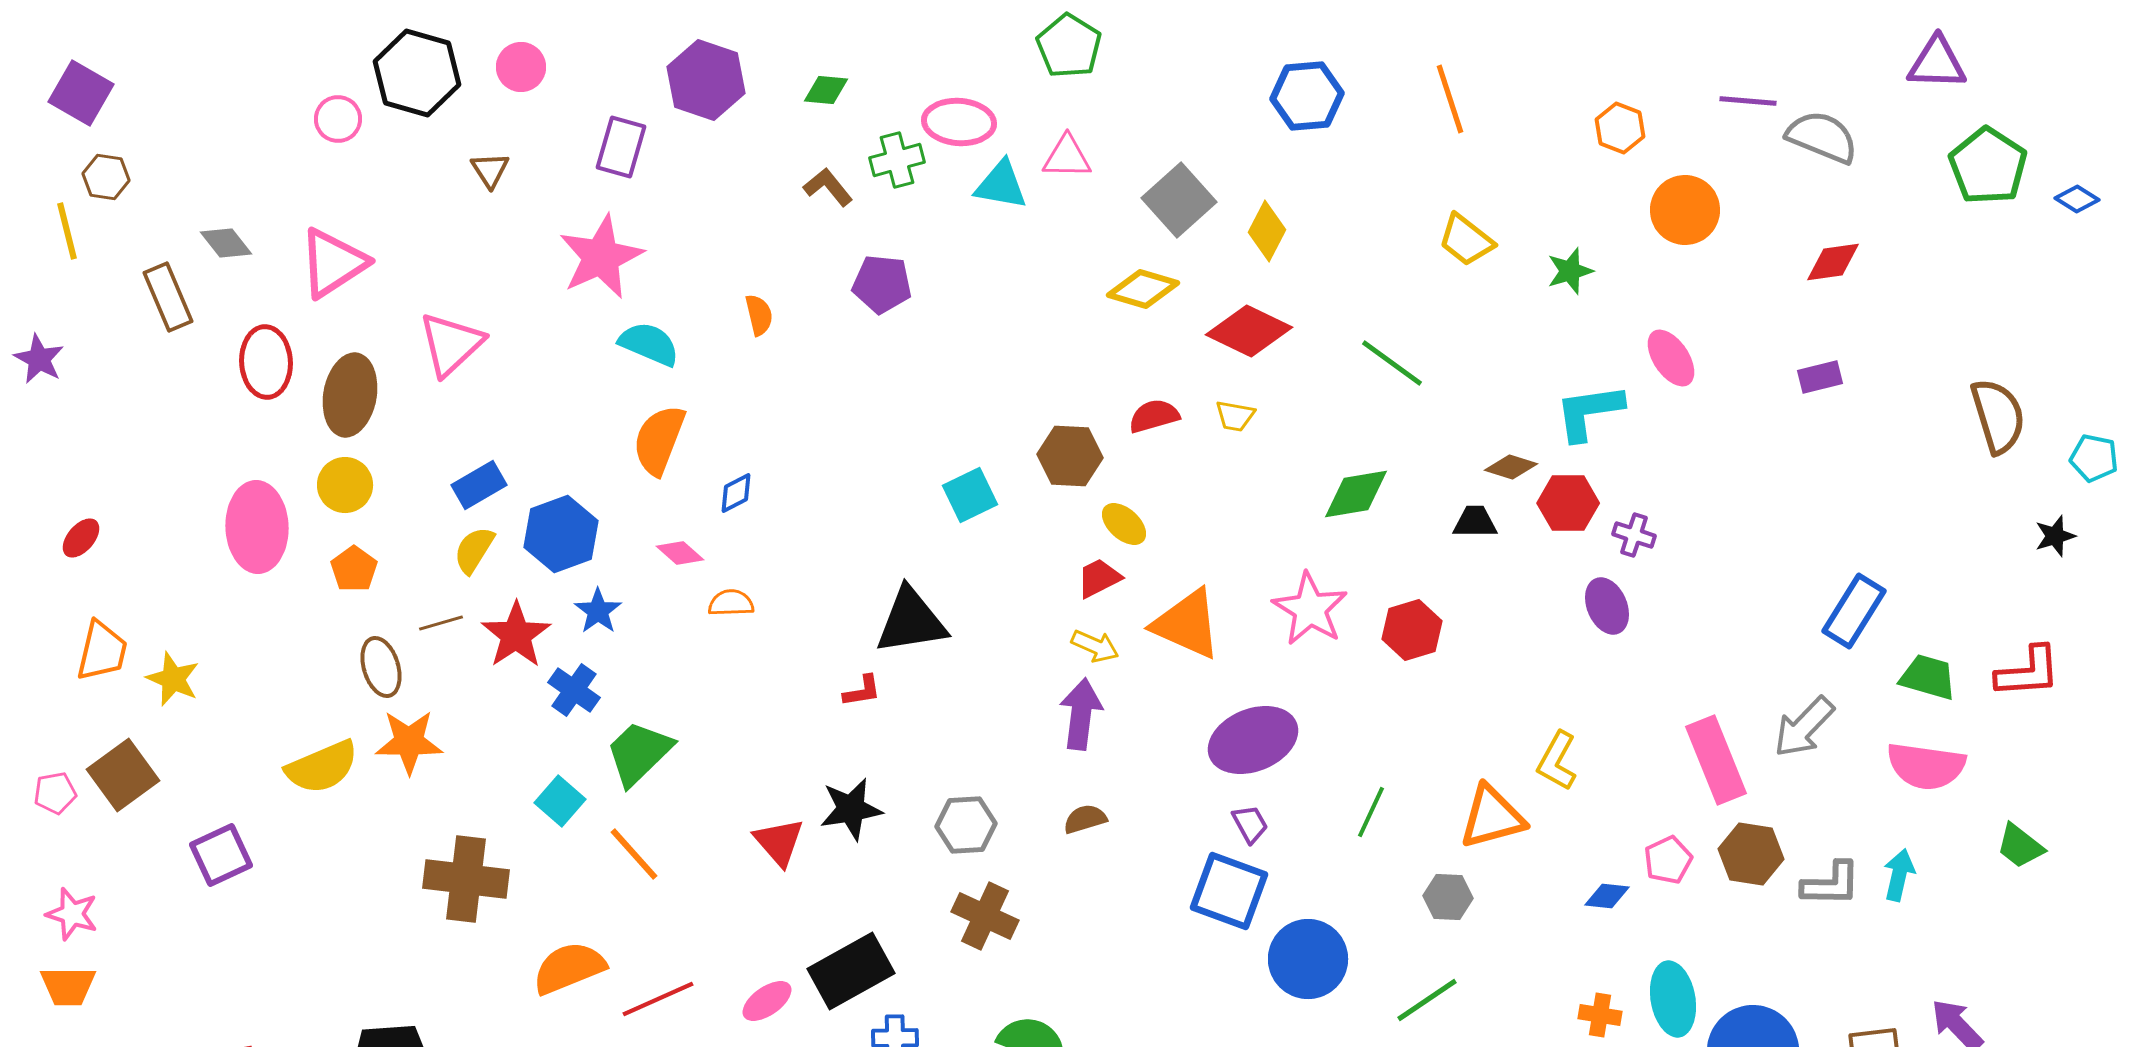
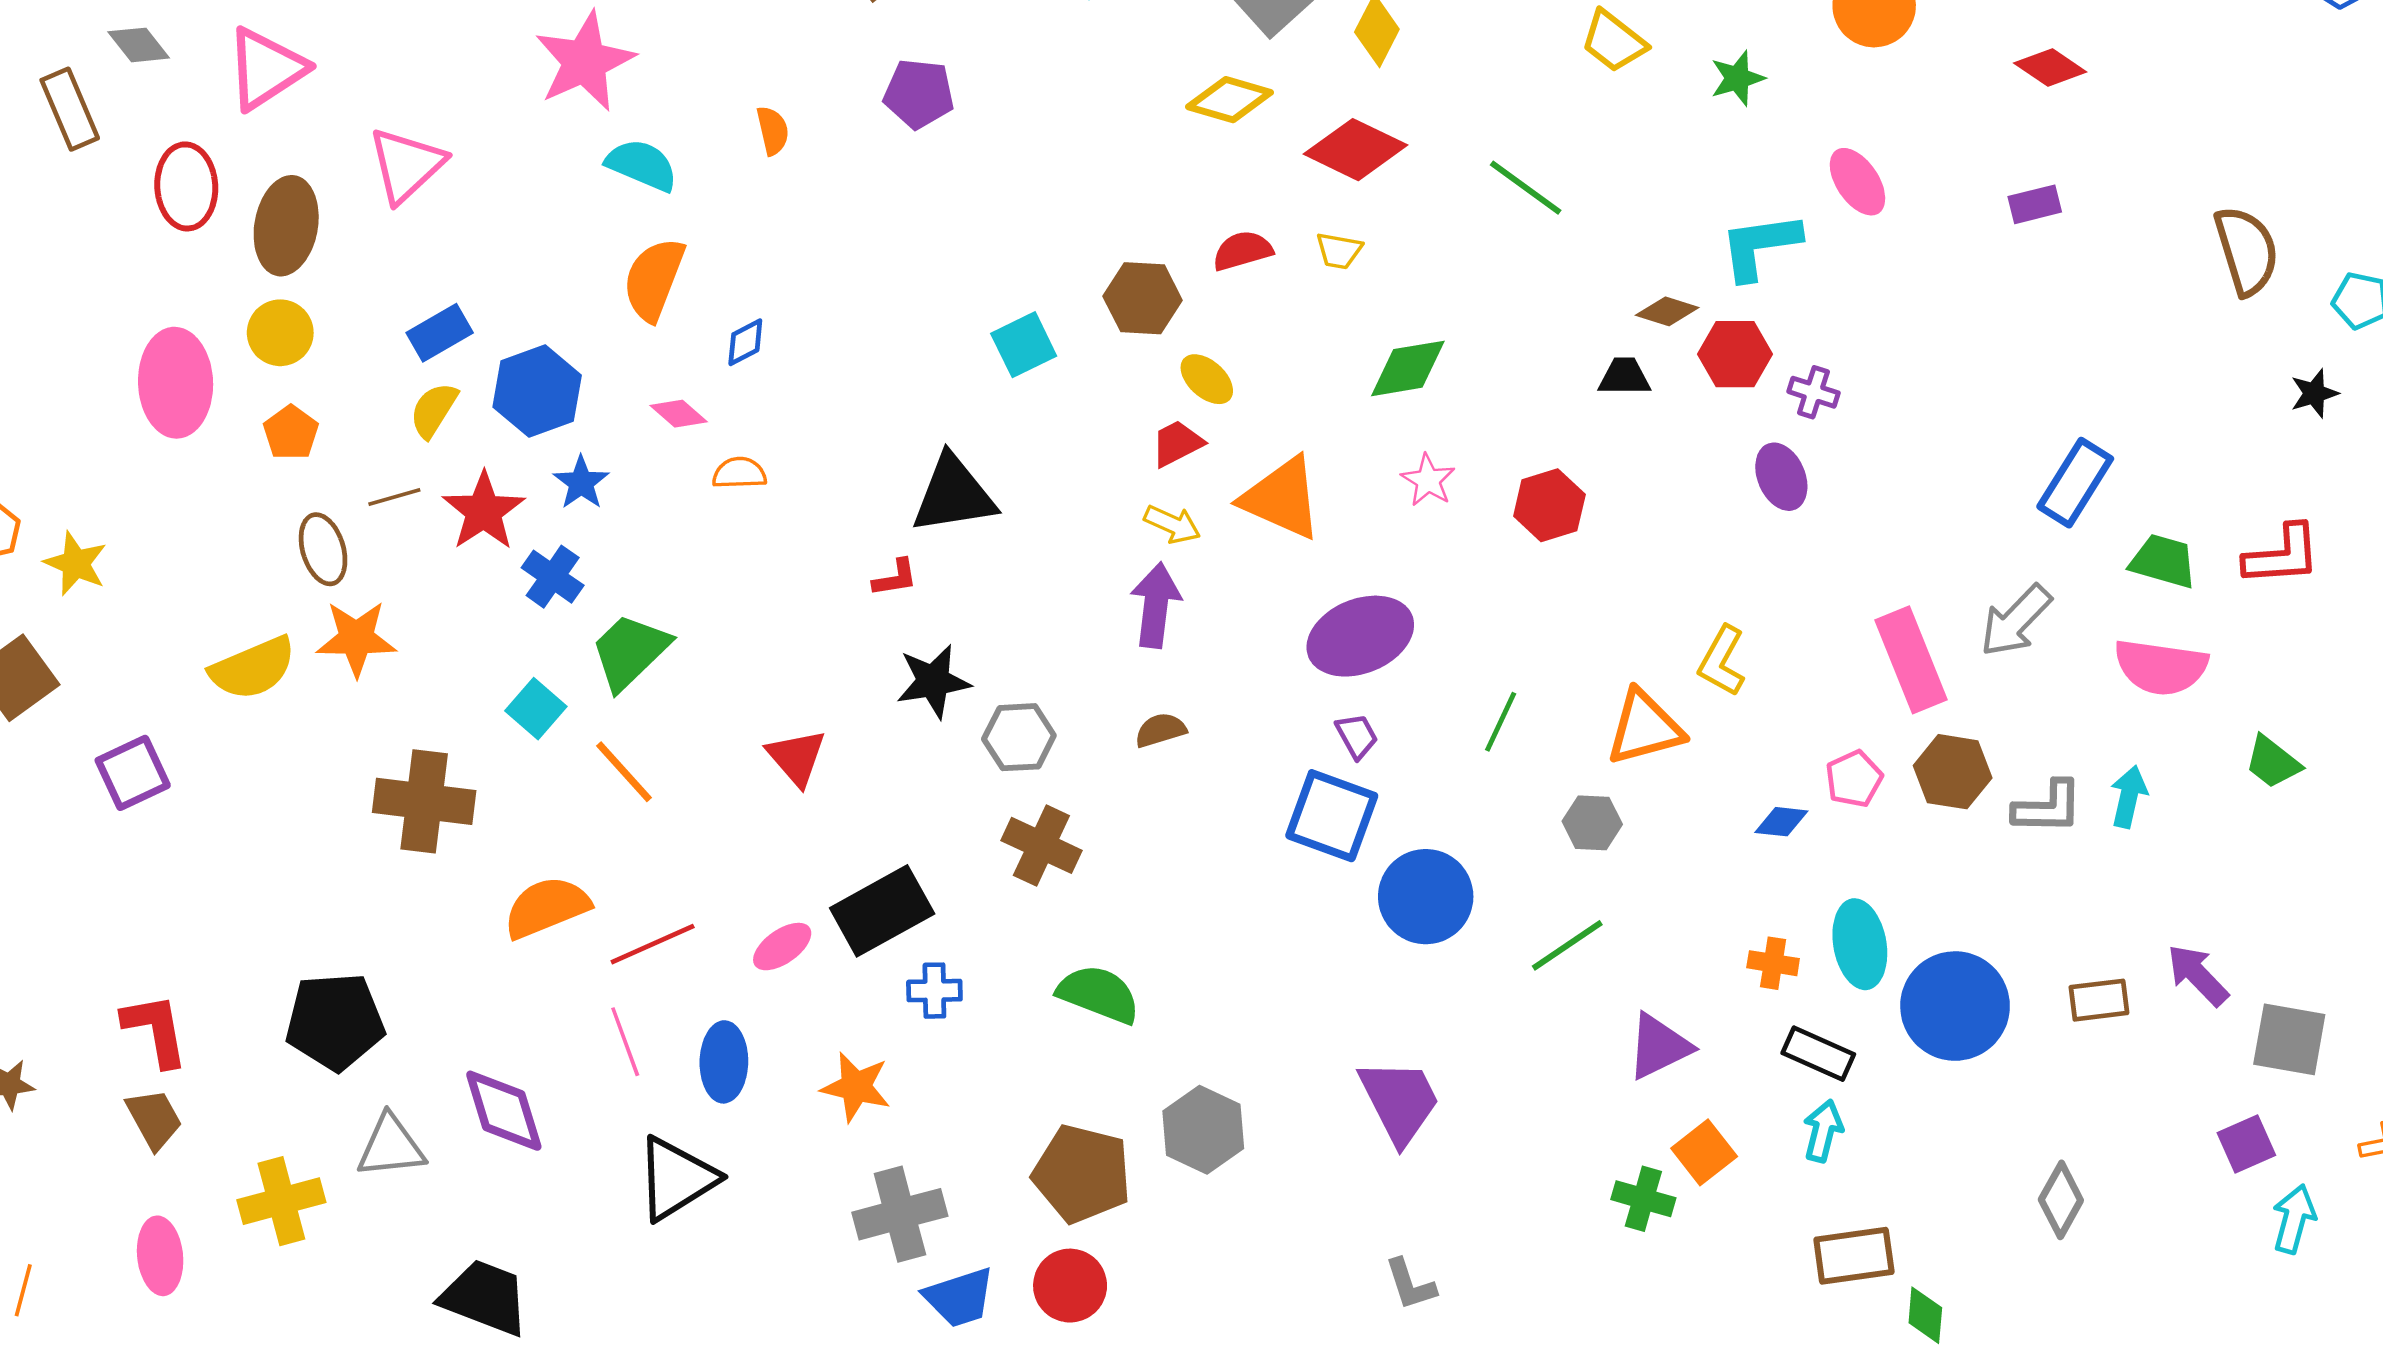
red diamond: (1833, 262) -> (2050, 68), turned 42
green diamond: (1356, 494) -> (1408, 368), moved
pink star: (1310, 609) -> (1428, 480), size x0.6
black star: (851, 809) -> (933, 681), moved

